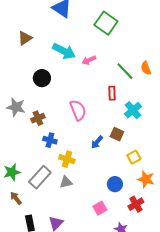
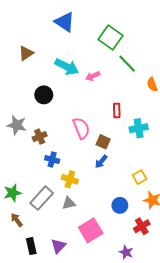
green line: (125, 71) -> (127, 64), moved
cyan cross: (133, 110) -> (139, 128), turned 30
brown square: (117, 134) -> (103, 142), moved
pink square: (100, 208) -> (91, 230), moved, size x1.6

